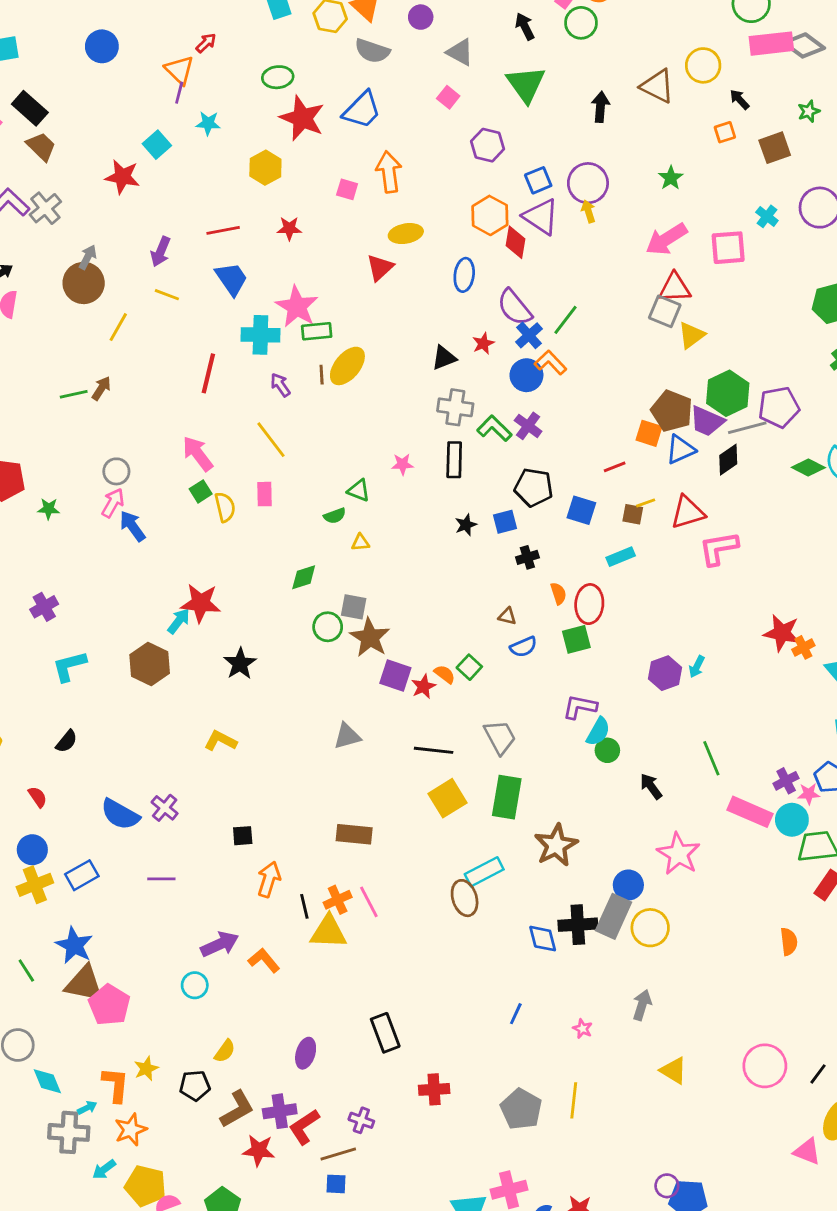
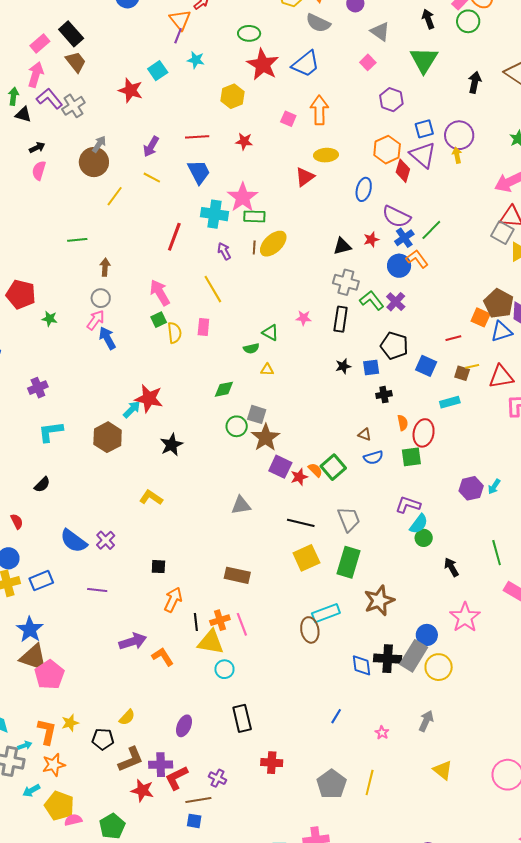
purple semicircle: (515, 307) -> (396, 217), turned -32
brown arrow: (101, 388) -> (105, 267), moved, turned -36
green square: (469, 667) -> (333, 467), size x1.4
cyan circle: (195, 985) -> (224, 669), moved

